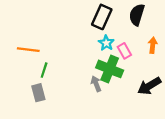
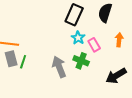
green cross: (110, 69) -> (81, 61), size x0.7
gray arrow: (96, 84) -> (59, 67), moved, size x1.5
gray rectangle: (38, 93) -> (11, 59), moved

